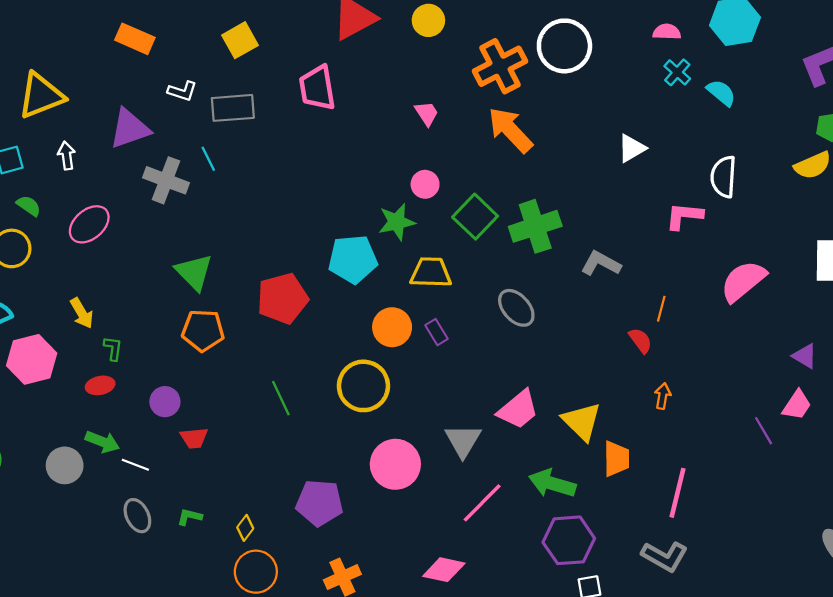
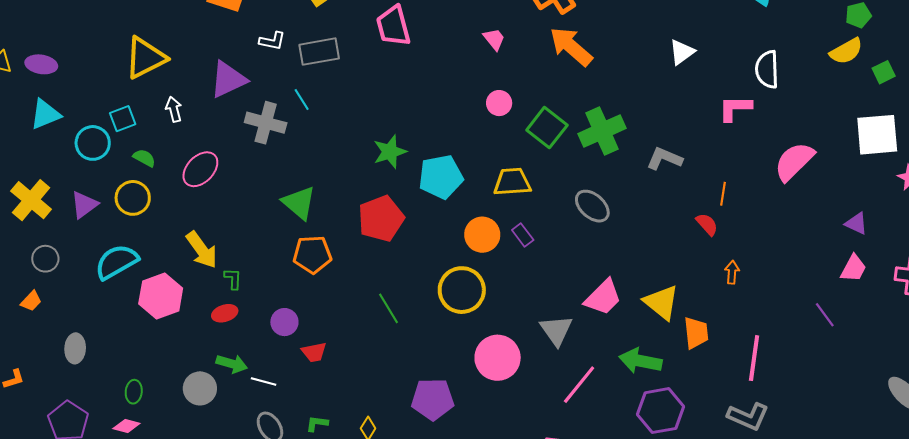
green star: (397, 222) -> (390, 152), moved
yellow arrow: (82, 313) -> (202, 250), size x1.4
purple line: (764, 431) -> (825, 315), moved

